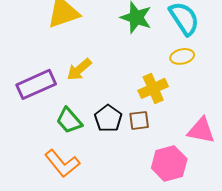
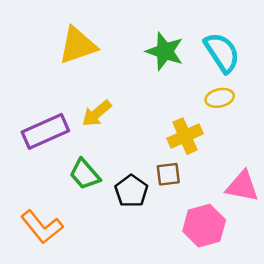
black pentagon: (108, 118) -> (131, 191), moved
orange L-shape: (62, 163) -> (42, 227), moved

